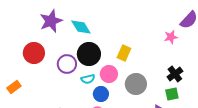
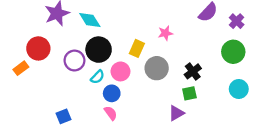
pink star: (171, 37) -> (165, 33), moved
cyan semicircle: (88, 79) -> (97, 77), turned -32
gray circle: (136, 84) -> (157, 68), moved
orange rectangle: (14, 87) -> (21, 68), moved

